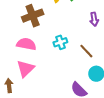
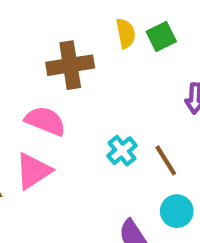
cyan cross: (60, 42) -> (122, 151), moved, turned -32

